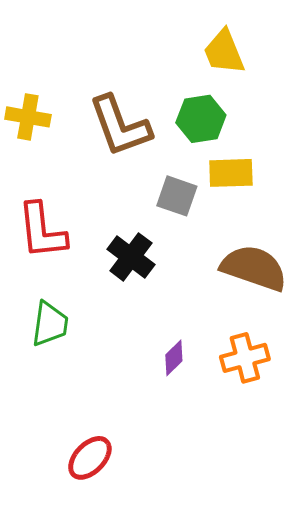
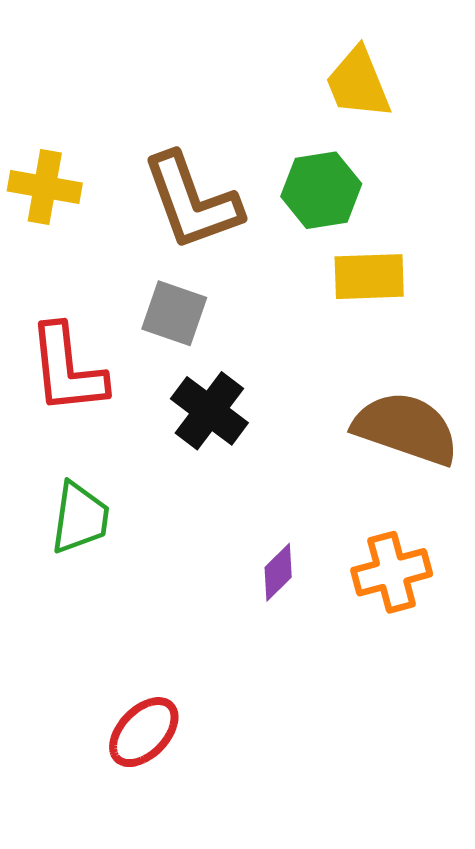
gray square: (177, 196) -> (174, 313), moved

